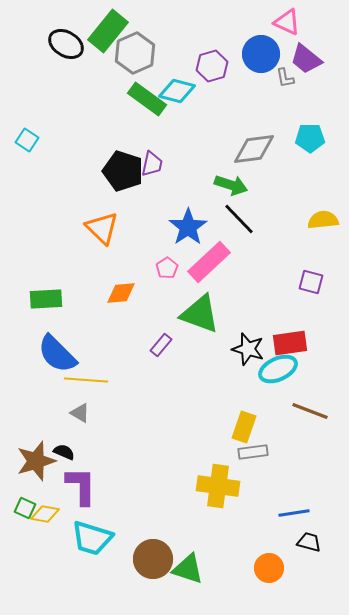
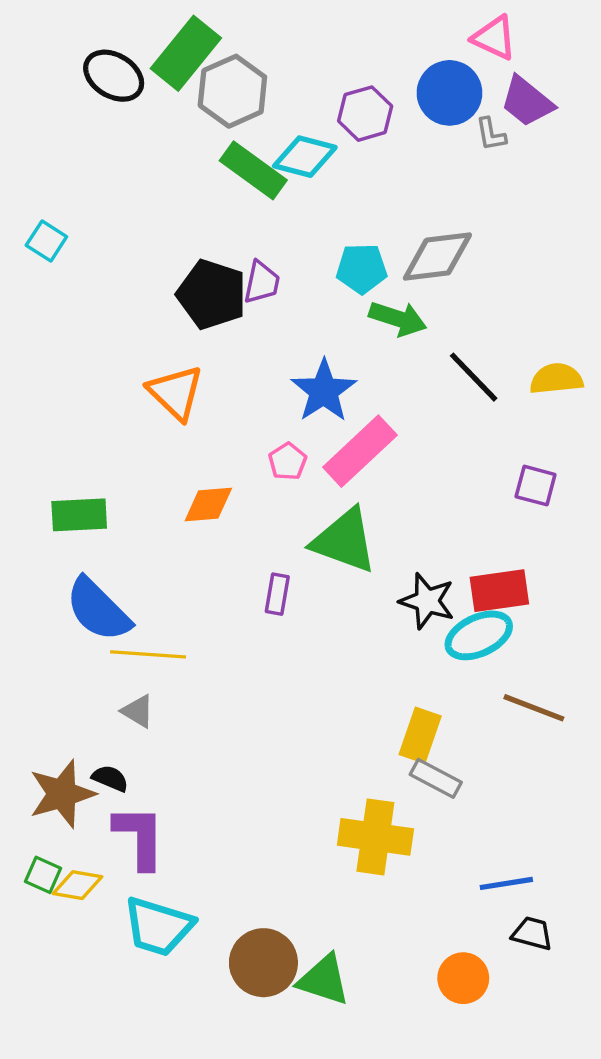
cyan pentagon: (310, 138) -> (362, 269), moved
black line: (239, 219) -> (474, 377), moved
purple rectangle: (161, 345) -> (277, 594), turned -30
gray rectangle: (253, 452) -> (436, 778), turned 36

